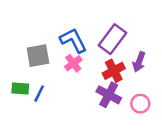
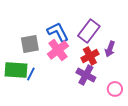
pink cross: (73, 63) -> (58, 50), size x1.5
green rectangle: (20, 88) -> (16, 70), size x1.6
pink circle: (140, 104) -> (115, 89), moved

